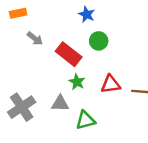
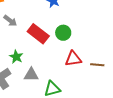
green circle: (99, 41) -> (63, 33), moved
green star: (77, 82) -> (16, 57), moved

